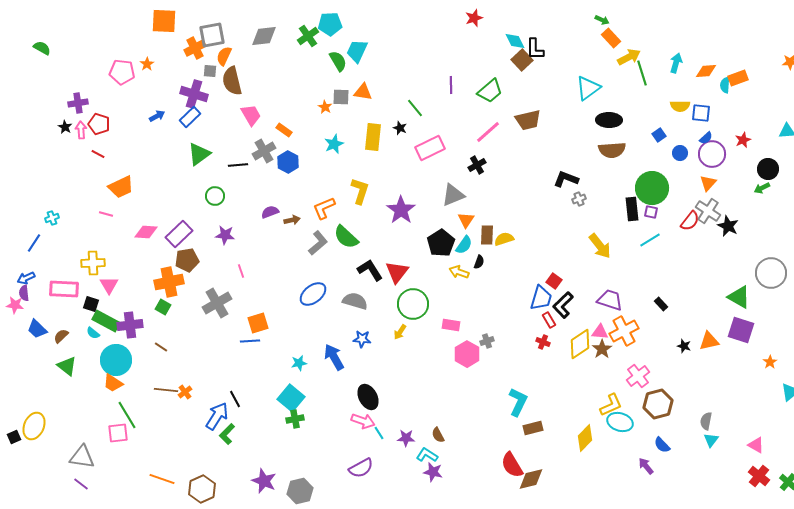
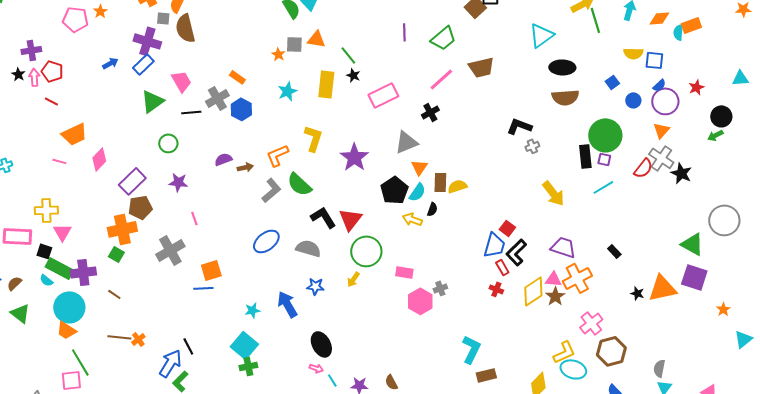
green line: (415, 108) -> (348, 55), moved
pink trapezoid: (251, 115) -> (181, 81), moved
pink diamond: (146, 232) -> (99, 159), moved, turned -50
orange triangle: (709, 341) -> (662, 288), size x1.4
pink arrow: (363, 421) -> (316, 368), size x0.6

